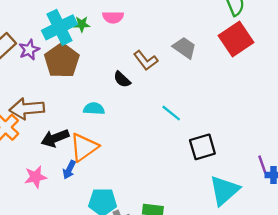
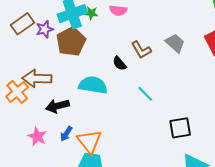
cyan semicircle: (94, 109) -> (93, 85), size x1.6
cyan line: (171, 113) -> (145, 94), moved
orange triangle: (84, 147) -> (89, 141), moved, turned -40
pink star: (35, 177) -> (37, 136), turned 30

